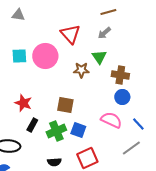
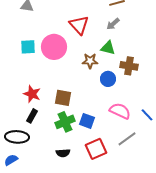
green triangle: (99, 57) -> (108, 48), turned -42
blue circle: (122, 97) -> (108, 79), moved
brown square: (65, 105) -> (63, 98), moved
black rectangle: (32, 125) -> (32, 116), moved
gray line: (131, 148) -> (127, 139), moved

